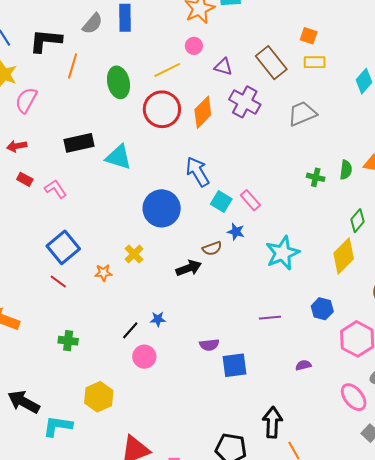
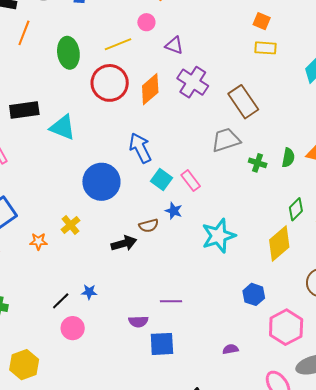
brown rectangle: (271, 63) -> (243, 102), moved
gray trapezoid: (302, 114) -> (226, 140), moved
purple line: (270, 318) -> (171, 301), moved

